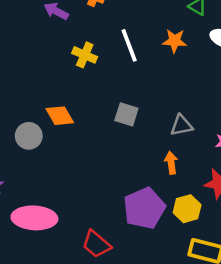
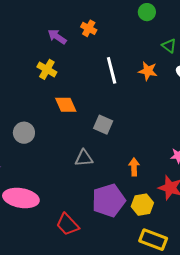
yellow cross: (85, 55) -> (47, 69), moved
orange diamond: (60, 116) -> (66, 105), moved
gray triangle: (181, 125) -> (84, 158), moved

